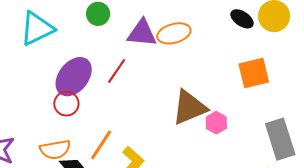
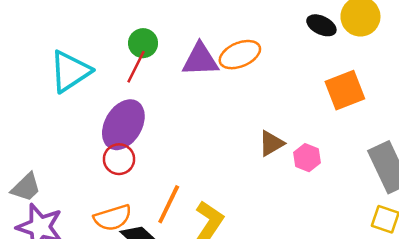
red line: (117, 71) -> (136, 67), moved
brown triangle: (189, 107) -> (271, 143), size x0.6

